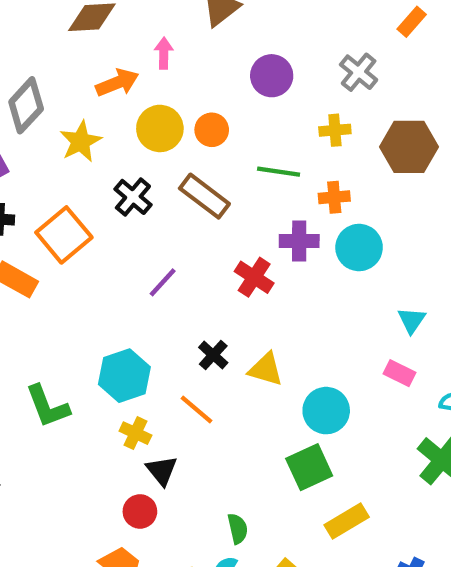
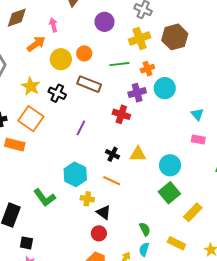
yellow cross: (335, 130) -> (140, 38), size x1.5
yellow star: (81, 142) -> (31, 86), moved

